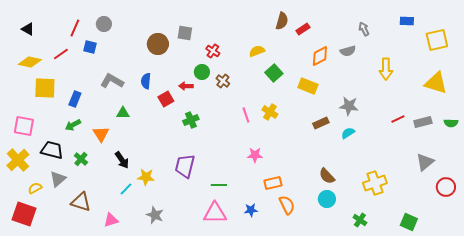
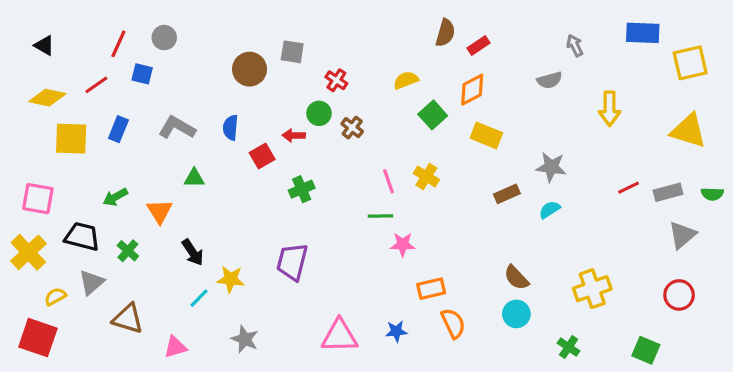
blue rectangle: (407, 21) -> (643, 33), size x1.5
orange diamond: (320, 56) -> (472, 90), moved
blue rectangle: (75, 99) -> (118, 129), moved
gray triangle: (425, 162) -> (682, 235), moved
green line: (219, 185) -> (381, 216), moved
red circle: (446, 187) -> (679, 295), moved

